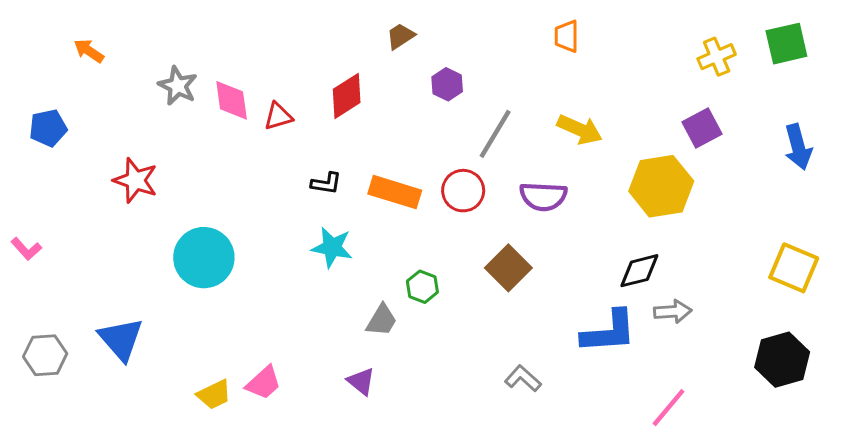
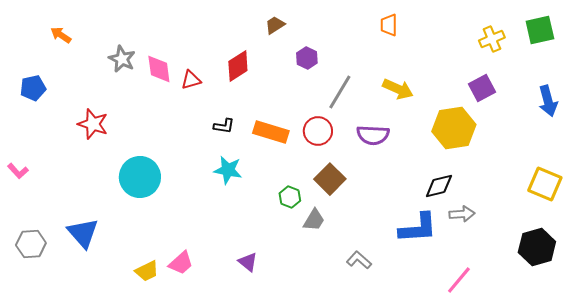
brown square: (508, 268) -> (330, 179), moved
gray trapezoid: (382, 320) -> (314, 220), moved

